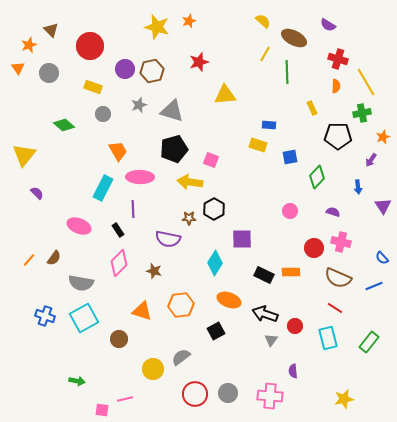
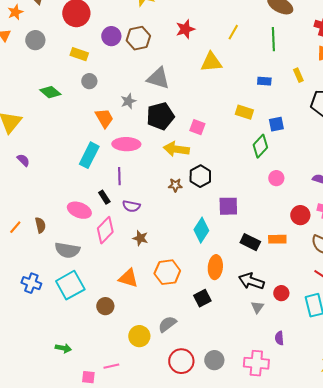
yellow line: (265, 54) -> (233, 32), moved
gray star: (139, 105) -> (128, 101), moved
blue rectangle: (269, 125) -> (264, 81), moved
green diamond: (317, 177) -> (260, 146), moved
pink ellipse: (79, 226) -> (79, 210), moved
purple semicircle: (168, 239) -> (131, 206), moved, size x0.7
brown semicircle: (54, 258) -> (40, 225), turned -49
orange ellipse: (229, 300) -> (215, 267), turned 75

